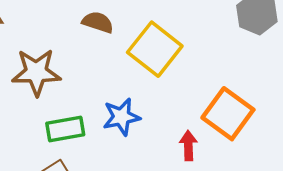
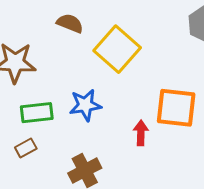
orange square: (228, 114) -> (176, 108), turned -33

